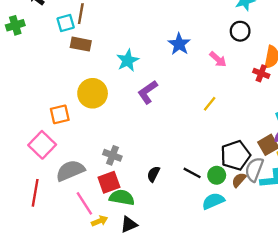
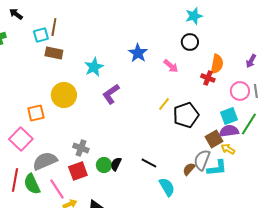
black pentagon: (235, 155) -> (186, 115), moved
green circle: (217, 175) -> (104, 165), moved
green semicircle: (122, 198) -> (32, 184), moved, turned -125
cyan semicircle: (213, 201) -> (167, 187), turned 84

